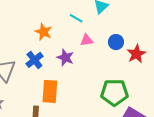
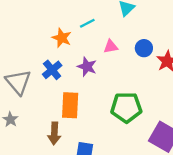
cyan line: (76, 18) -> (87, 23), moved, turned -56
green pentagon: (114, 92) -> (126, 107), moved

